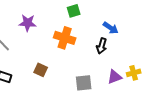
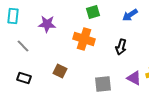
blue arrow: (111, 28) -> (130, 15), moved, turned 112
purple triangle: (115, 77) -> (134, 78), turned 49

